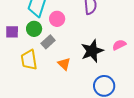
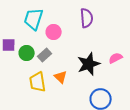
green circle: (34, 29) -> (27, 53), moved
yellow trapezoid: (29, 60) -> (38, 82), moved

